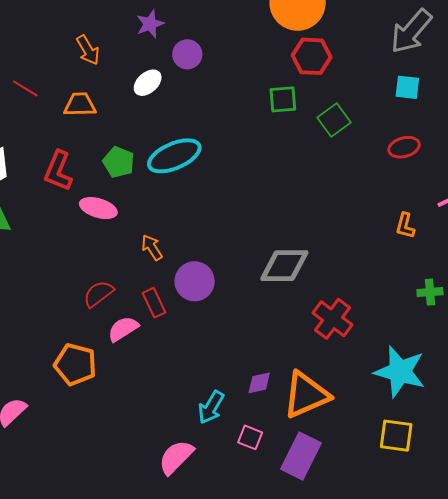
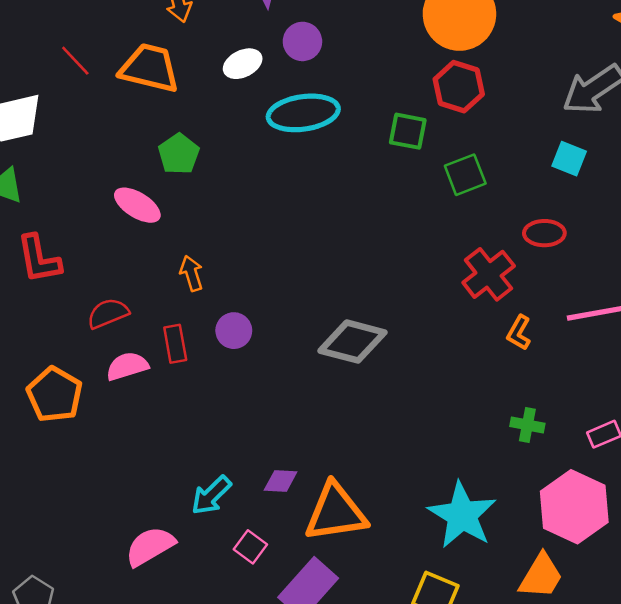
red line: (25, 88) -> (75, 61), moved
orange trapezoid: (80, 105) -> (150, 68), size x1.4
cyan ellipse: (174, 156) -> (303, 113), moved
red L-shape: (58, 171) -> (39, 259), moved, turned -48
purple circle: (195, 281) -> (234, 331), size x0.7
red cross: (333, 319) -> (489, 274), moved

